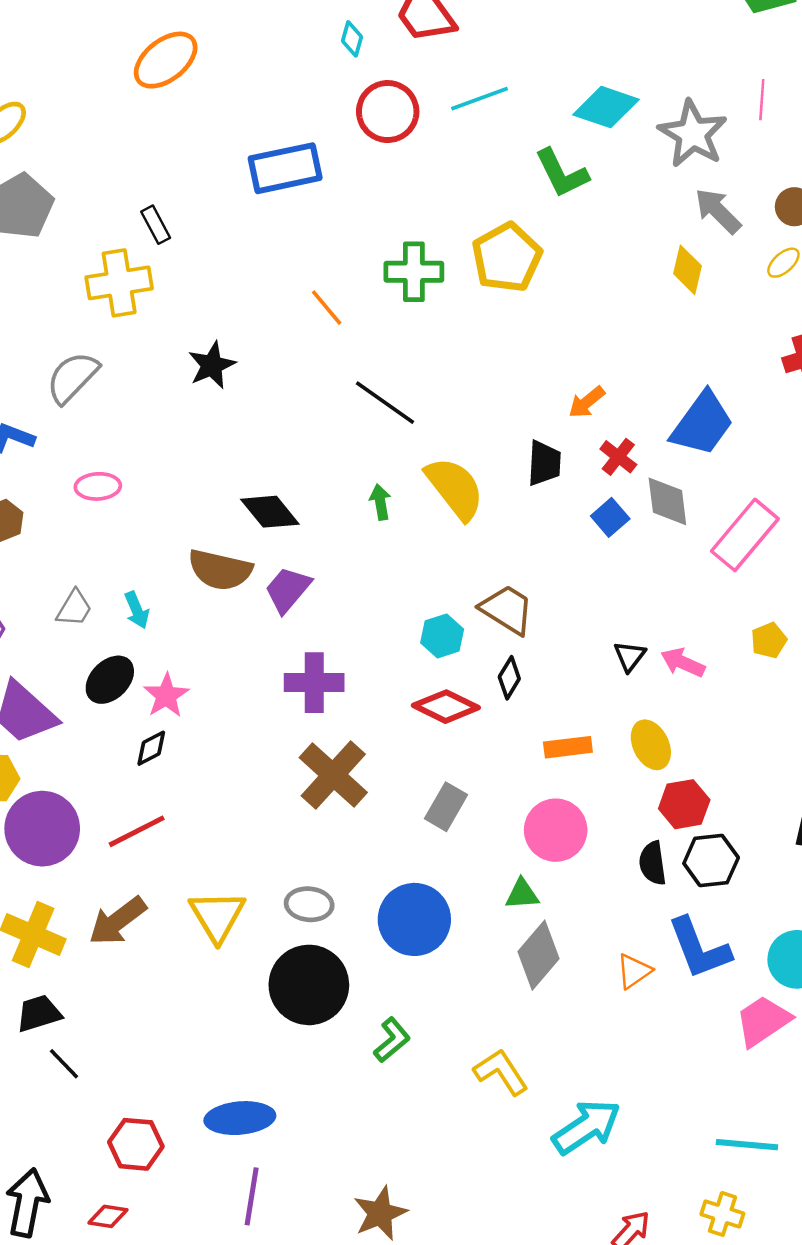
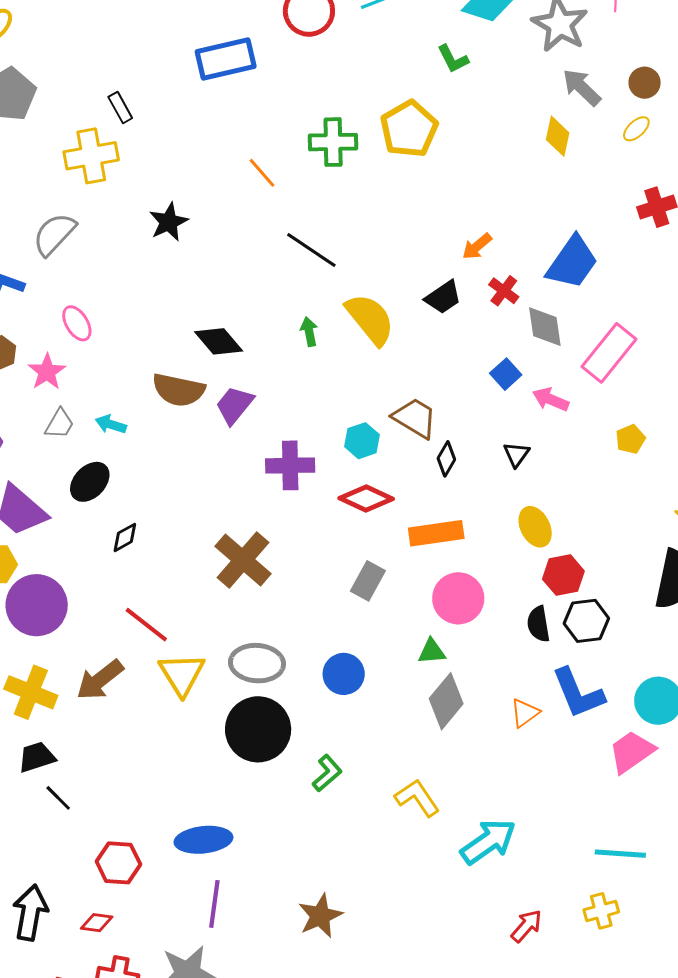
green L-shape: (562, 173) -> (453, 59), size x0.7
black trapezoid: (544, 463) -> (443, 297), turned 54
pink ellipse: (98, 486) -> (77, 323), turned 63
blue square: (610, 517) -> (506, 374), moved
cyan arrow: (137, 610) -> (111, 424), turned 132
pink arrow: (683, 663) -> (551, 399), moved
black diamond: (509, 678) -> (446, 459), moved
purple cross: (314, 683) -> (290, 465), moved
pink star: (166, 696) -> (47, 372), moved
orange rectangle: (568, 747) -> (436, 533), moved, size x1.4
brown cross: (333, 775) -> (243, 560), moved
red line: (137, 831) -> (146, 625), moved, turned 66
gray ellipse: (309, 904) -> (257, 663), size x1.4
blue circle: (414, 919) -> (344, 674), size x0.7
yellow cross: (722, 1214) -> (601, 911), turned -32

